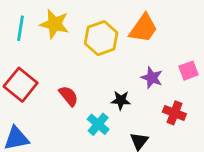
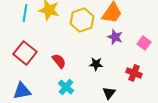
pink square: (189, 71) -> (144, 43), turned -32
purple star: (152, 78) -> (115, 37), moved
cyan cross: (98, 124) -> (66, 87), moved

